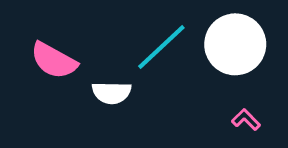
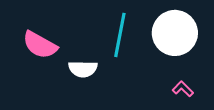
cyan line: (161, 47) -> (120, 35), turned -36

